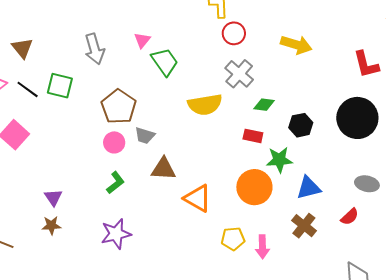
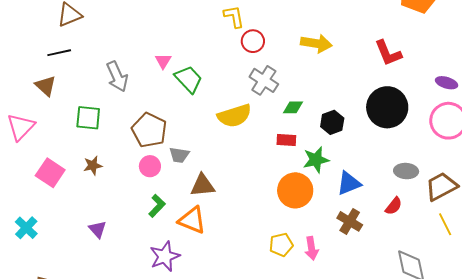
black line: (28, 89) -> (59, 53), moved, turned -40
orange triangle: (198, 198) -> (192, 220), moved
brown star: (51, 225) -> (93, 166), moved

